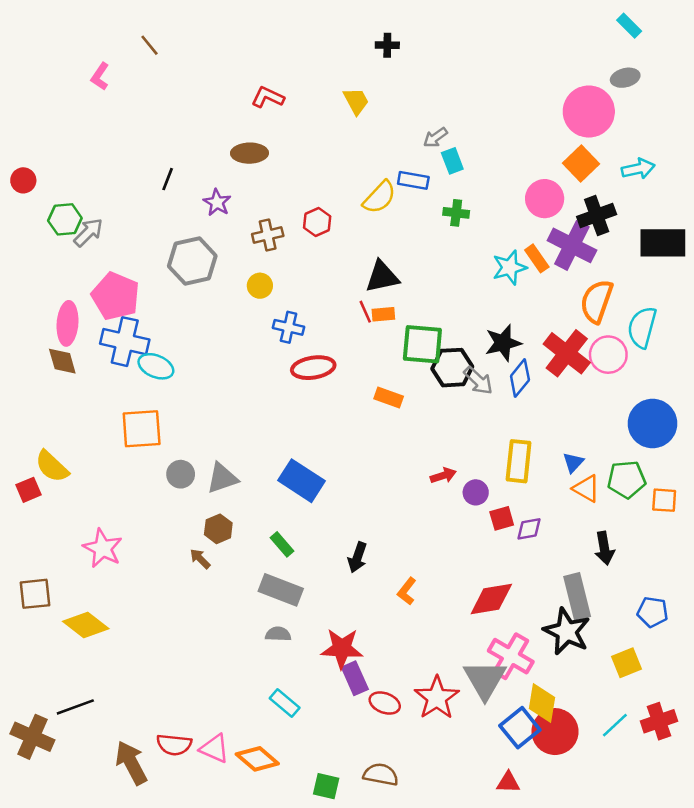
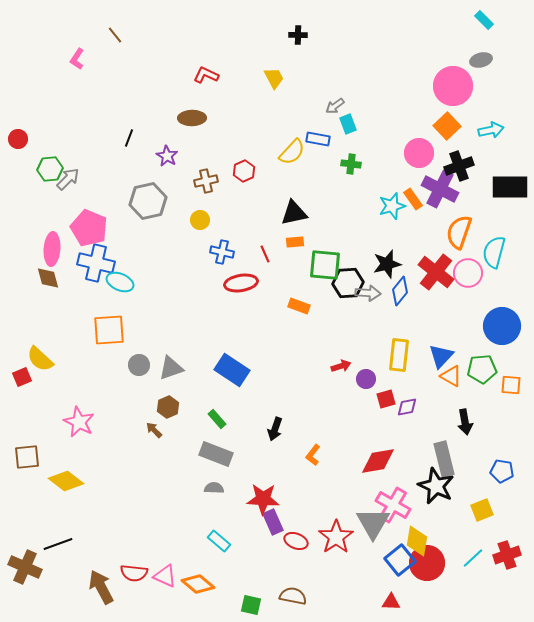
red line: (365, 312) -> (265, 254), moved
gray arrow: (478, 381) -> (368, 293), turned -40
blue triangle: (573, 462) -> (441, 356), size x1.5

